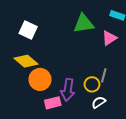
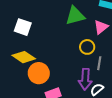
yellow circle: (92, 84) -> (87, 47), moved
purple arrow: (68, 90) -> (85, 79), moved

